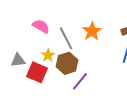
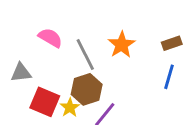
yellow star: (48, 55) -> (70, 108), moved
gray triangle: (18, 60) -> (21, 73), moved

